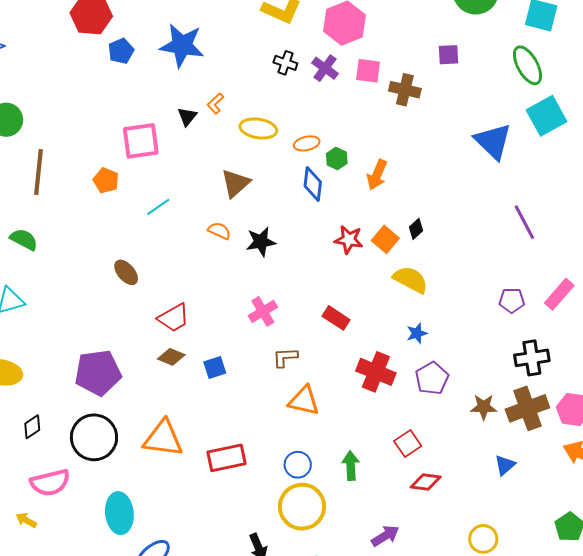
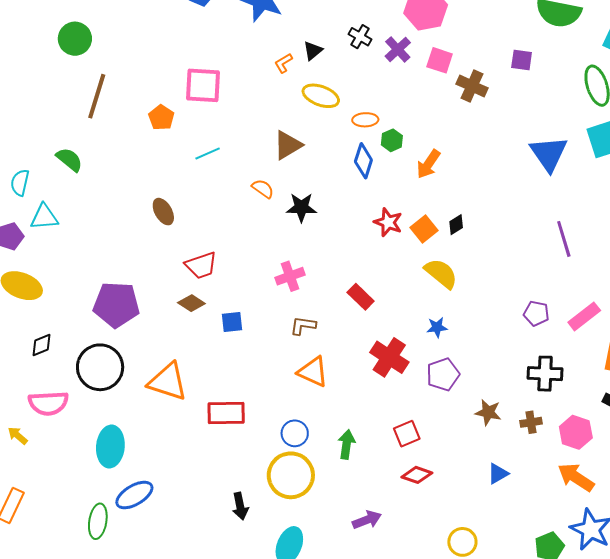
black triangle: (187, 117) -> (313, 51), moved
brown cross: (527, 408) -> (531, 422), size x0.5

